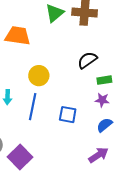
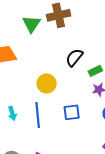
yellow circle: (39, 76) -> (47, 84), moved

